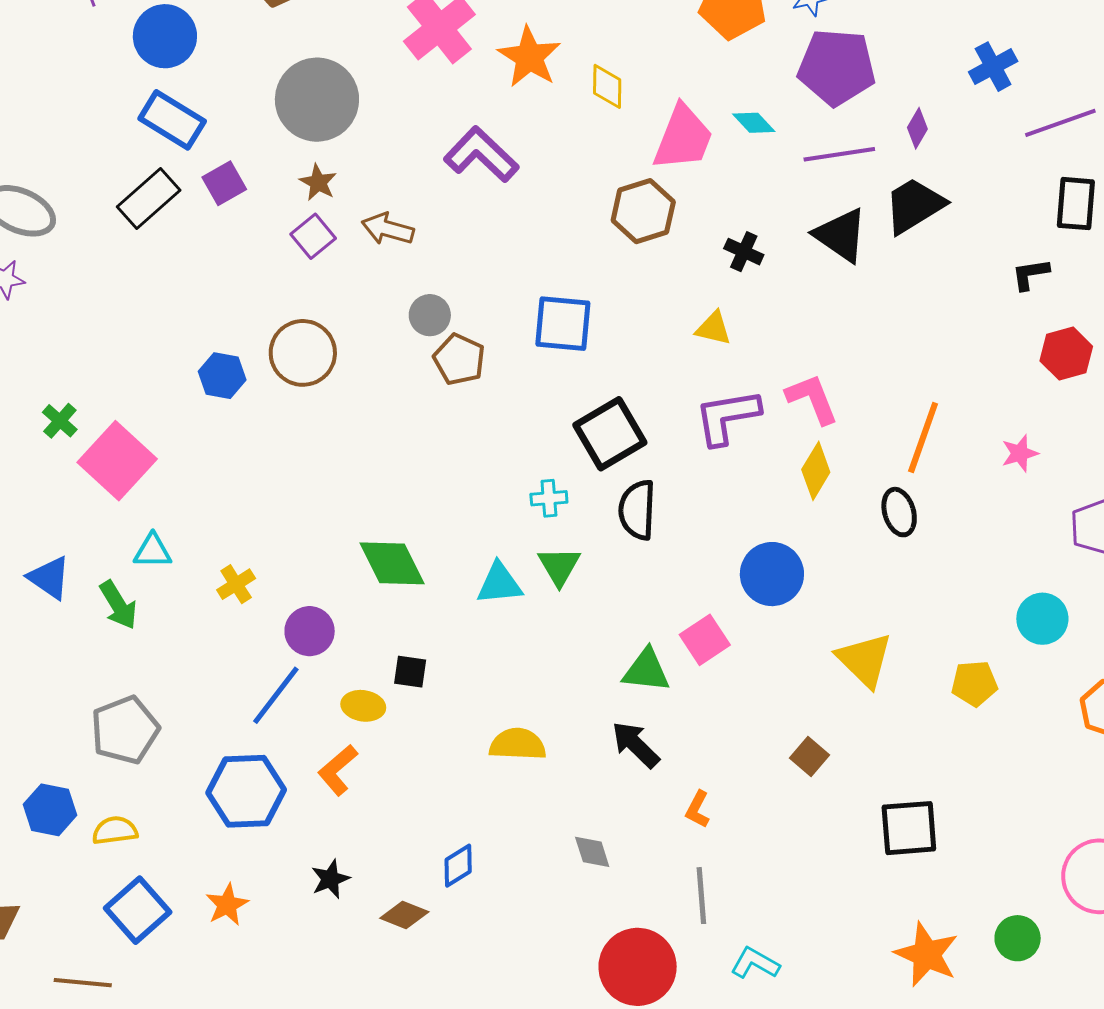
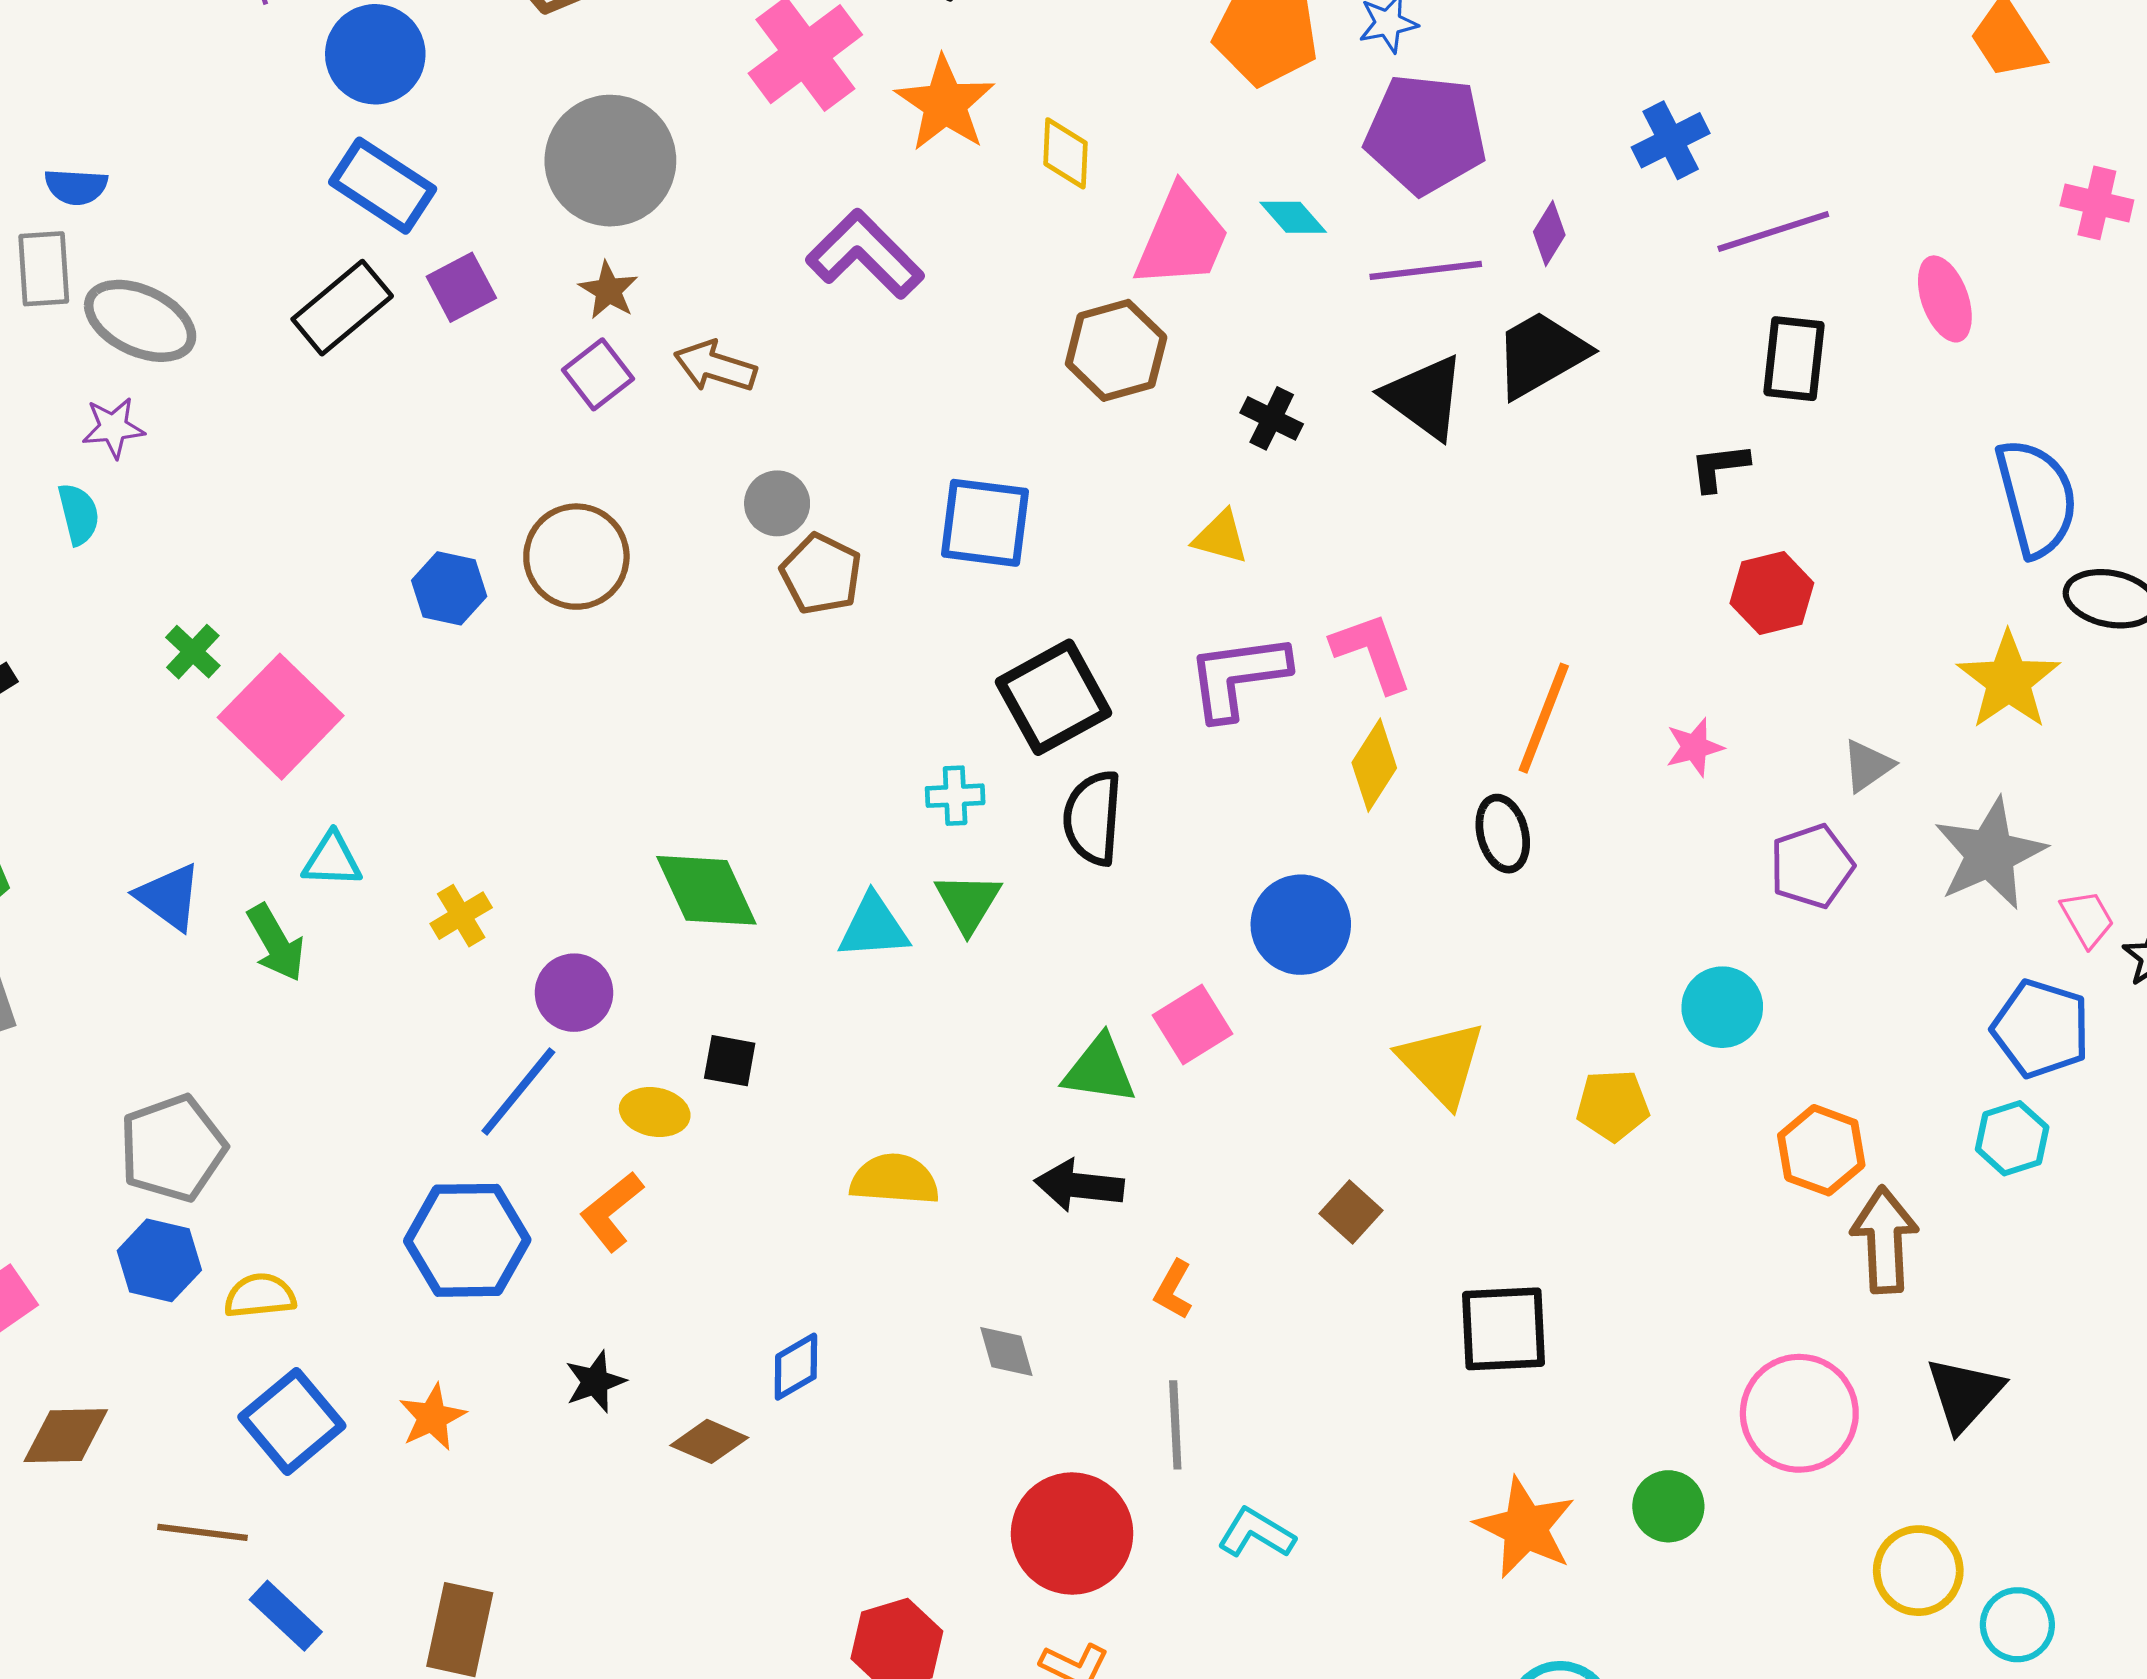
gray pentagon: (125, 730) -> (173, 1148), moved
black arrow: (636, 745) -> (1079, 1186), turned -40

